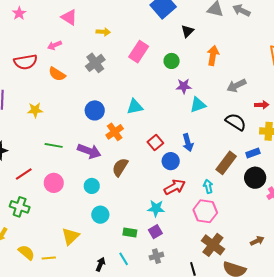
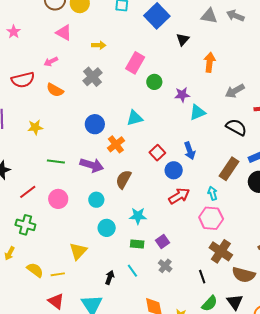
green circle: (172, 61) -> (154, 82), moved
cyan star: (156, 208) -> (138, 216), moved
gray cross: (156, 256) -> (165, 266), turned -32

